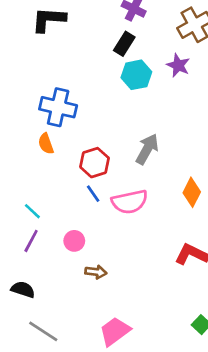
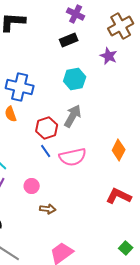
black rectangle: (124, 44) -> (69, 40), turned 36
cyan hexagon: (136, 75) -> (75, 79), moved
gray arrow: (147, 149) -> (73, 116), moved

